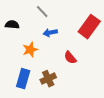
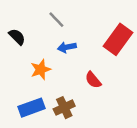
black semicircle: (12, 25) -> (17, 37), turned 40
blue rectangle: (23, 79) -> (31, 108), turned 54

